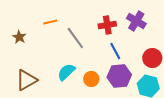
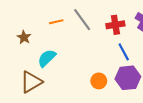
gray line: (75, 38) -> (82, 20), moved
cyan semicircle: (66, 72) -> (47, 58), moved

